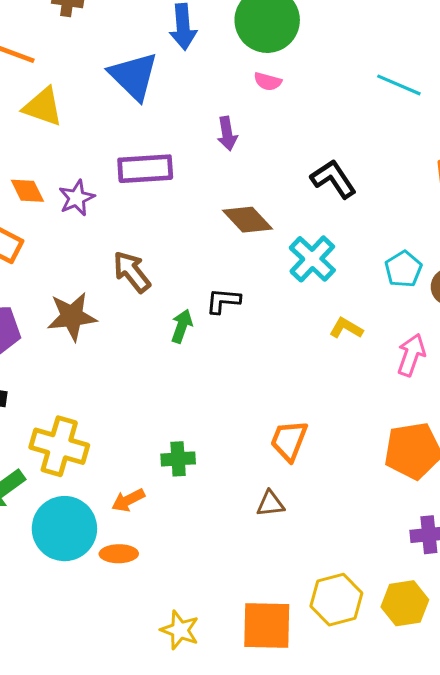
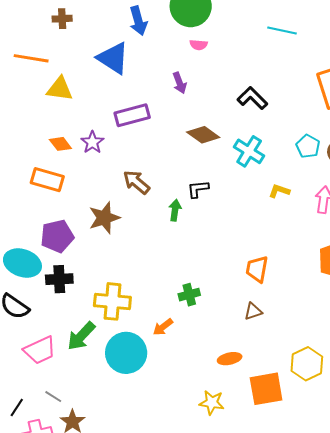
orange ellipse: (119, 554) -> (230, 359), moved

